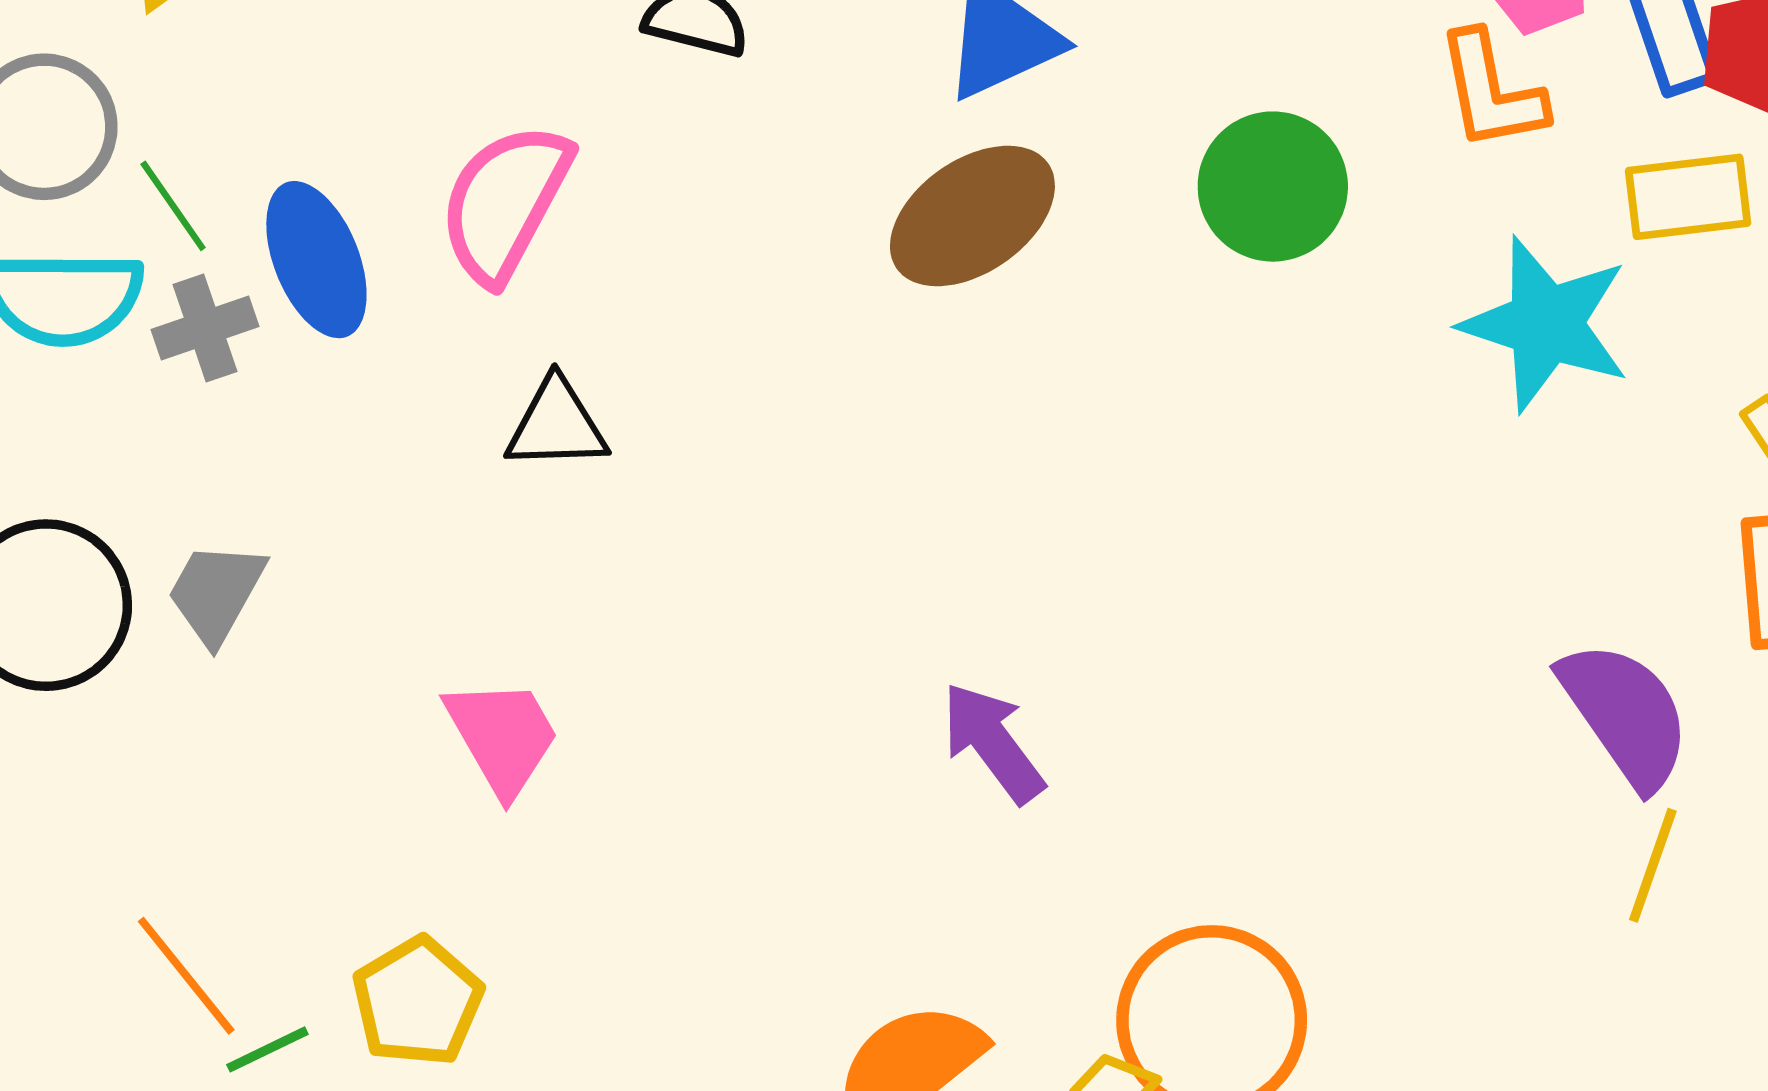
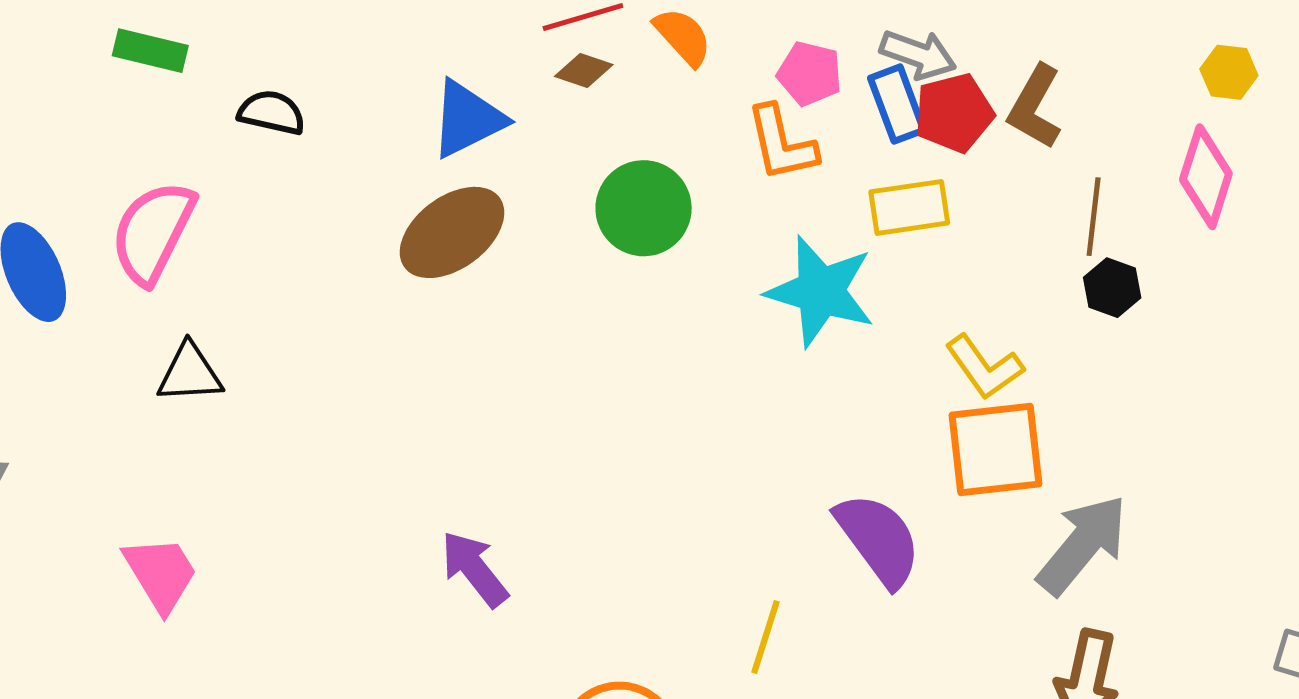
yellow line: (1653, 865) -> (765, 637), moved

